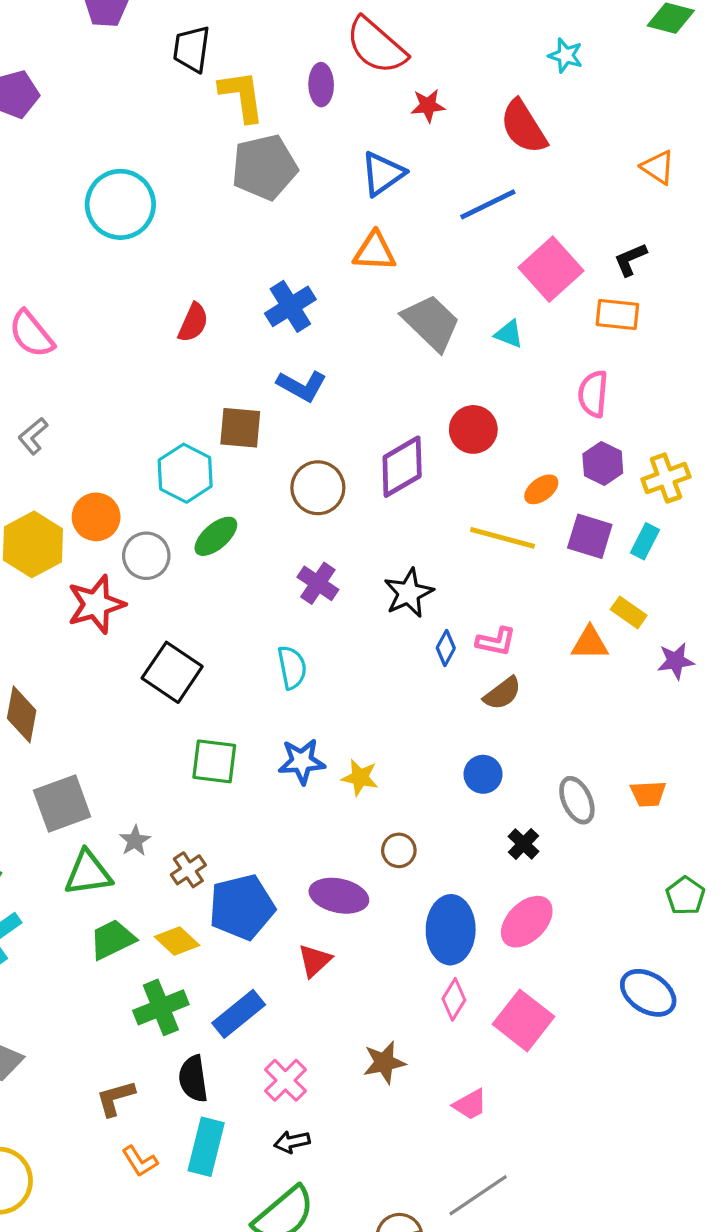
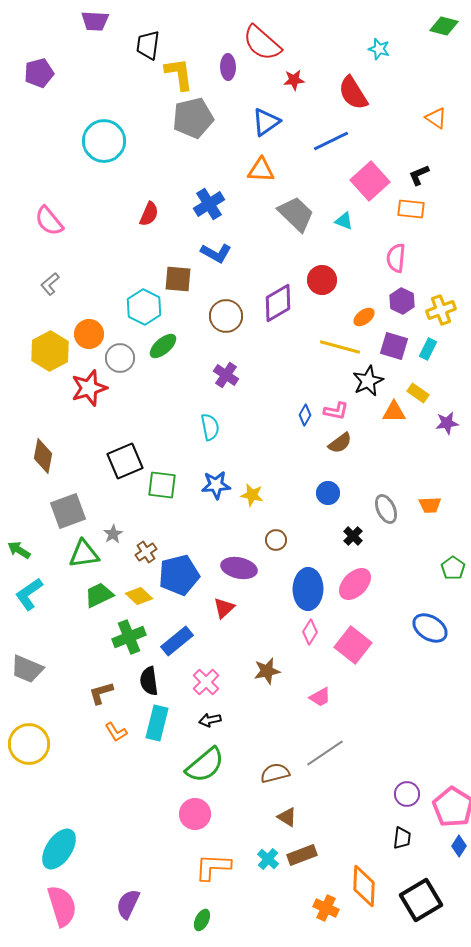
black star: (409, 593) -> (368, 381), moved
black square: (172, 672) -> (125, 461), moved, turned 33

